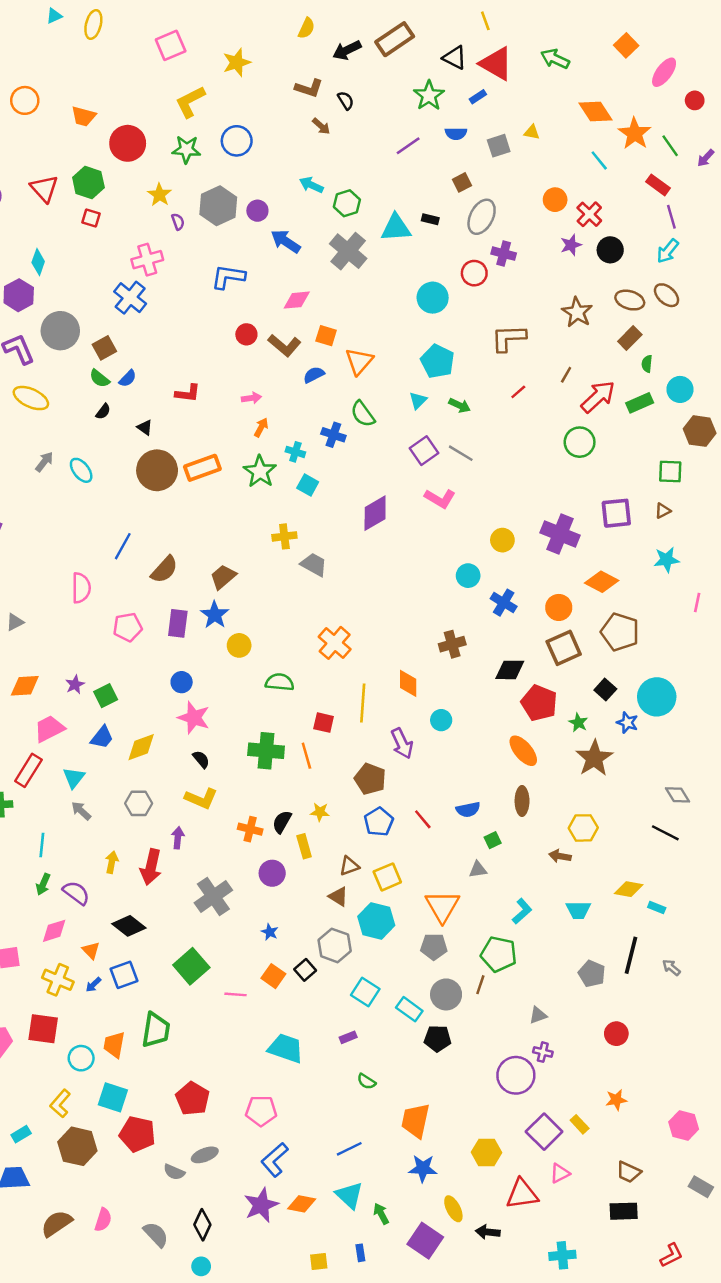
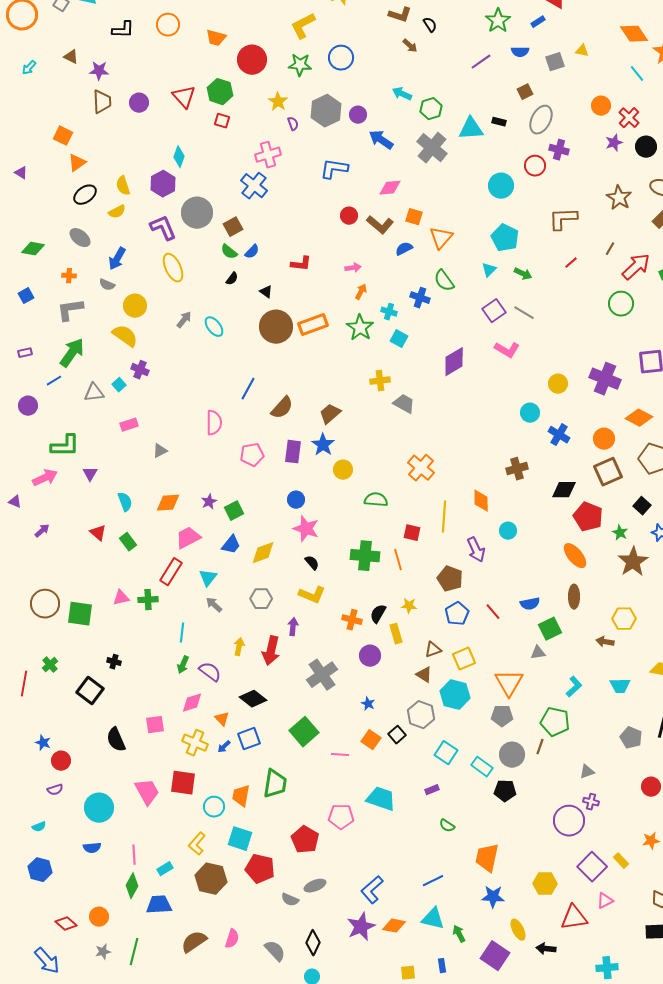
yellow ellipse: (31, 398) -> (173, 268), turned 40
green square: (493, 840) -> (550, 629), size x1.6
pink pentagon: (261, 1111) -> (341, 817), moved
cyan triangle: (349, 1195) -> (433, 919), turned -30

